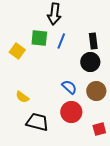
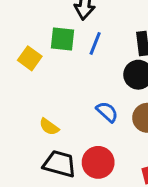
yellow semicircle: (22, 97) -> (49, 127), moved
red circle: (71, 112) -> (98, 162), moved

